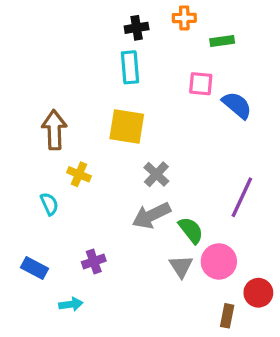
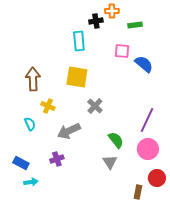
black cross: (137, 28) -> (96, 21), moved
gray arrow: (151, 215) -> (69, 131), moved
pink circle: (219, 261) -> (148, 149), moved
cyan arrow: (71, 304) -> (31, 182), moved

